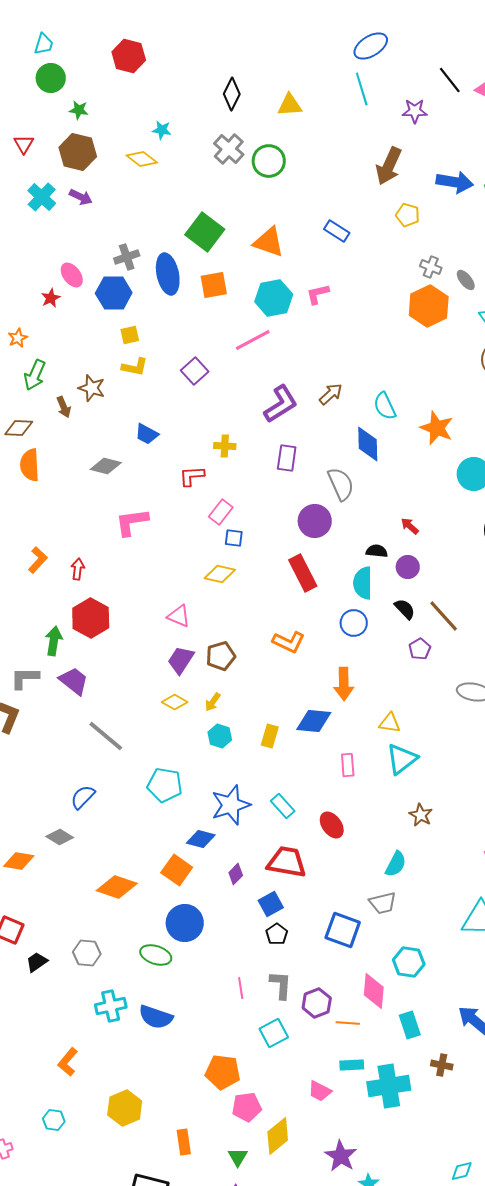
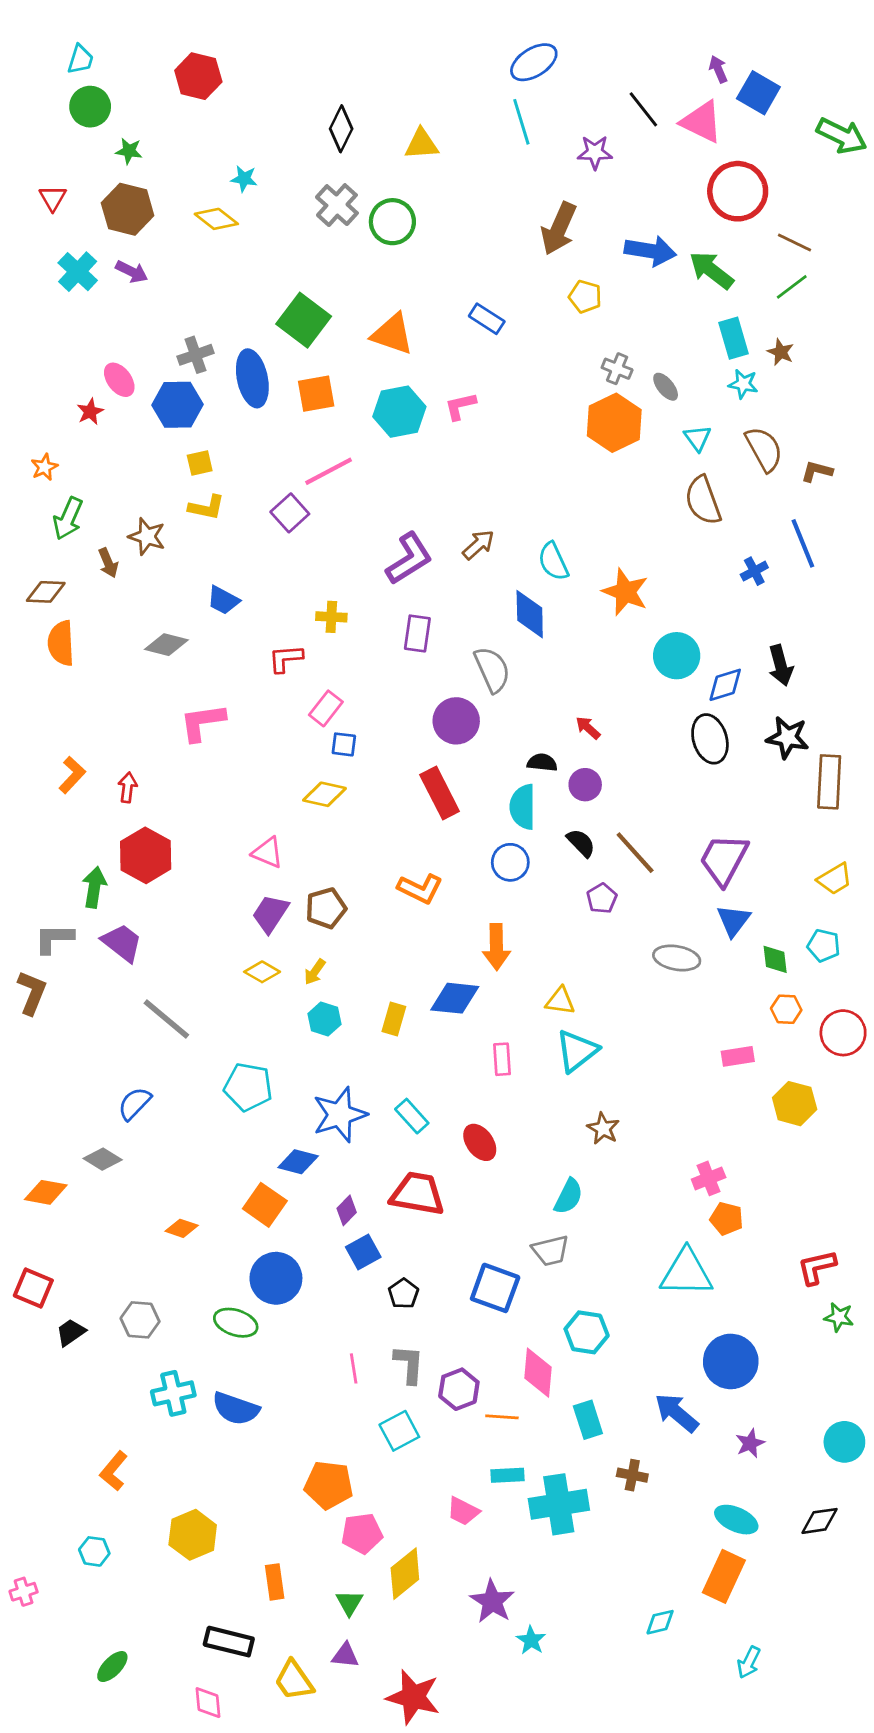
pink line: (253, 340) -> (329, 471), moved
orange diamond: (117, 887) -> (182, 1228), size x0.6
blue square: (271, 904) -> (363, 1252), moved

